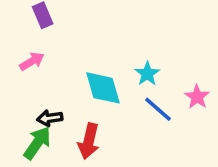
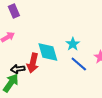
red arrow: (89, 141) -> (33, 63), moved

